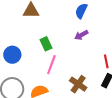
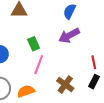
purple arrow: (81, 35) -> (69, 36), size x1.5

